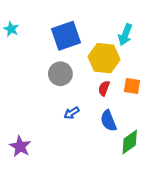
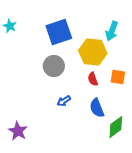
red semicircle: (104, 88) -> (93, 79), turned -40

